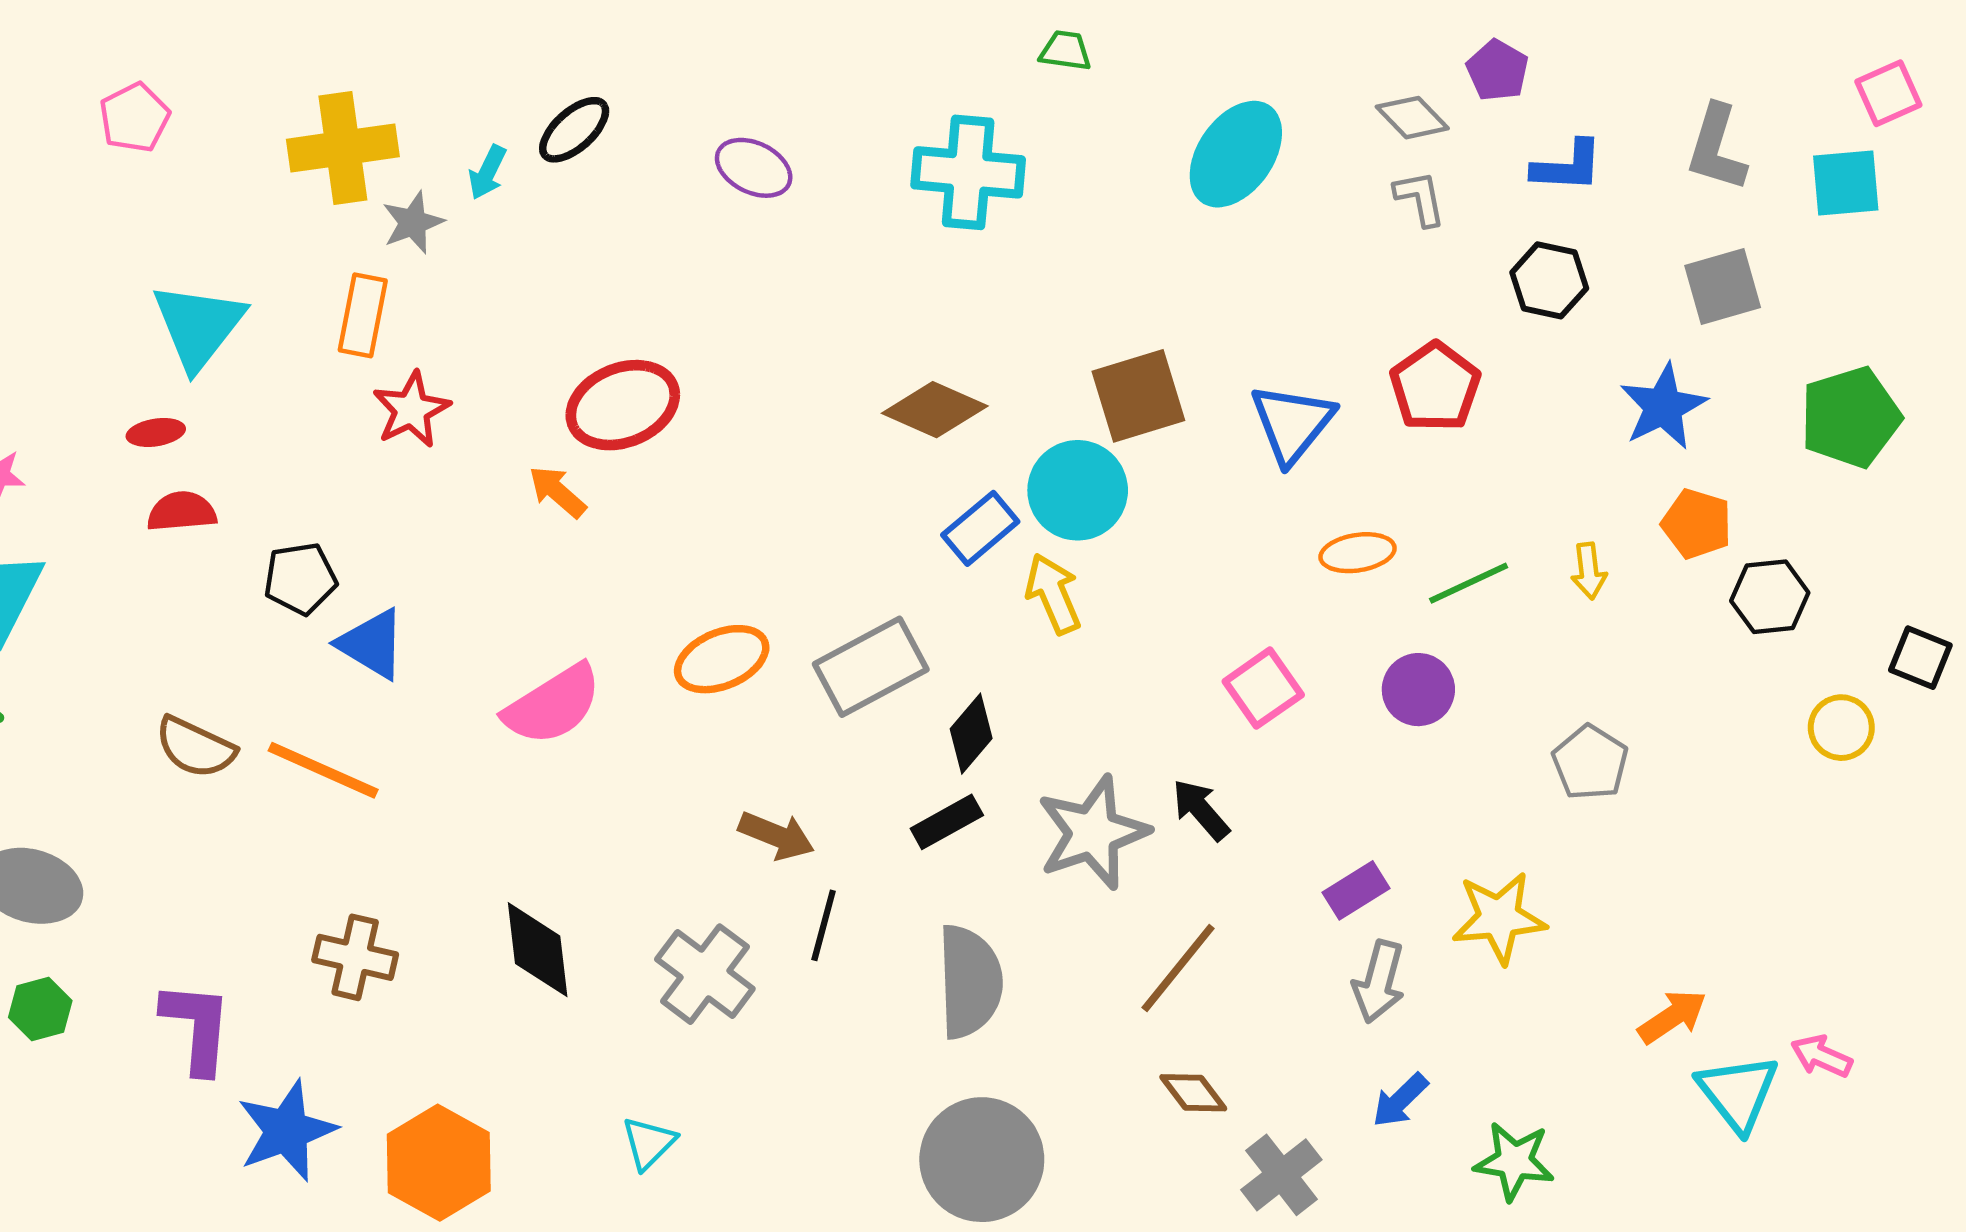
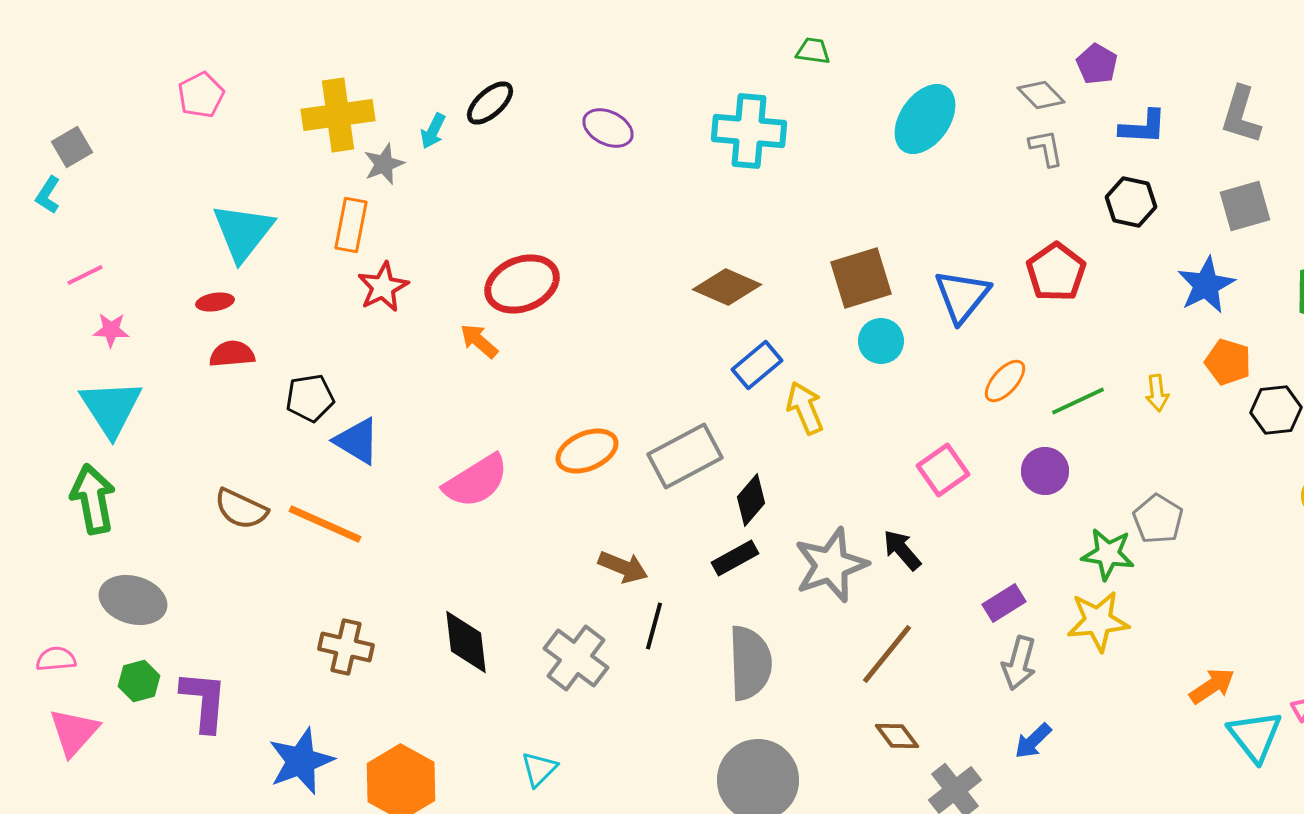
cyan circle: (1078, 490) -> (881, 341), moved, size x0.7
orange ellipse: (1358, 553) -> (1005, 381), turned -39
purple L-shape: (197, 1027) -> (204, 701), moved
green star: (1514, 1161) -> (1108, 554), moved

